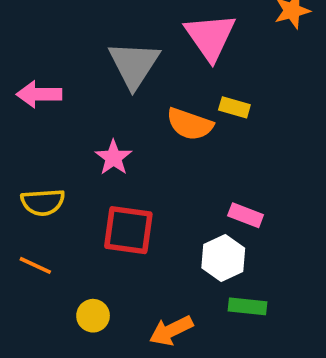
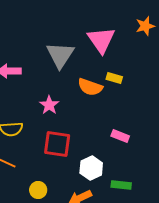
white hexagon: (223, 258) -> (91, 168), moved

